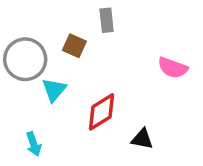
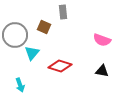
red diamond: (102, 112) -> (60, 66), turned 50
black triangle: (142, 139) -> (102, 71), moved

